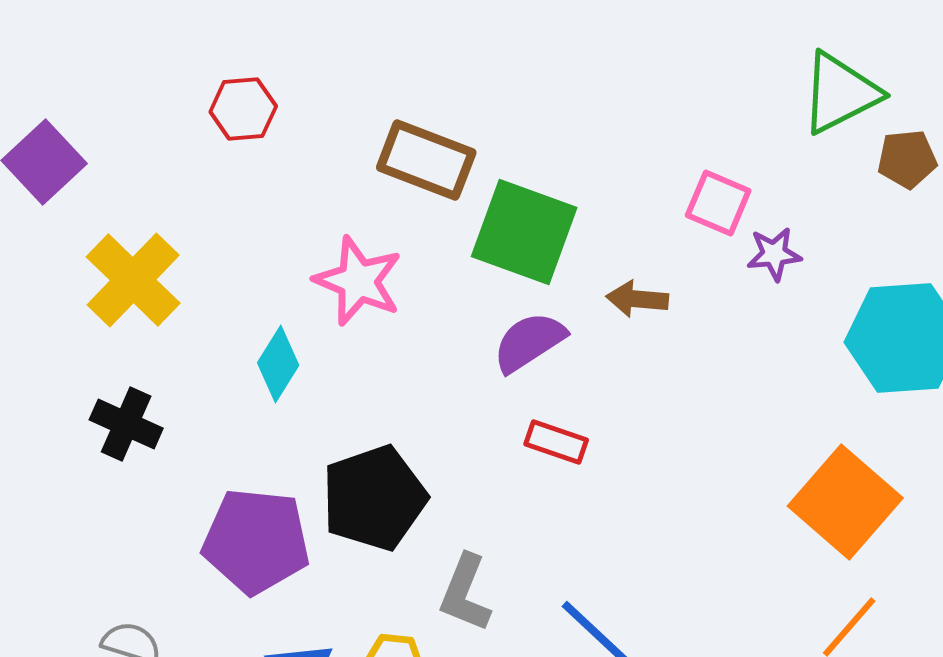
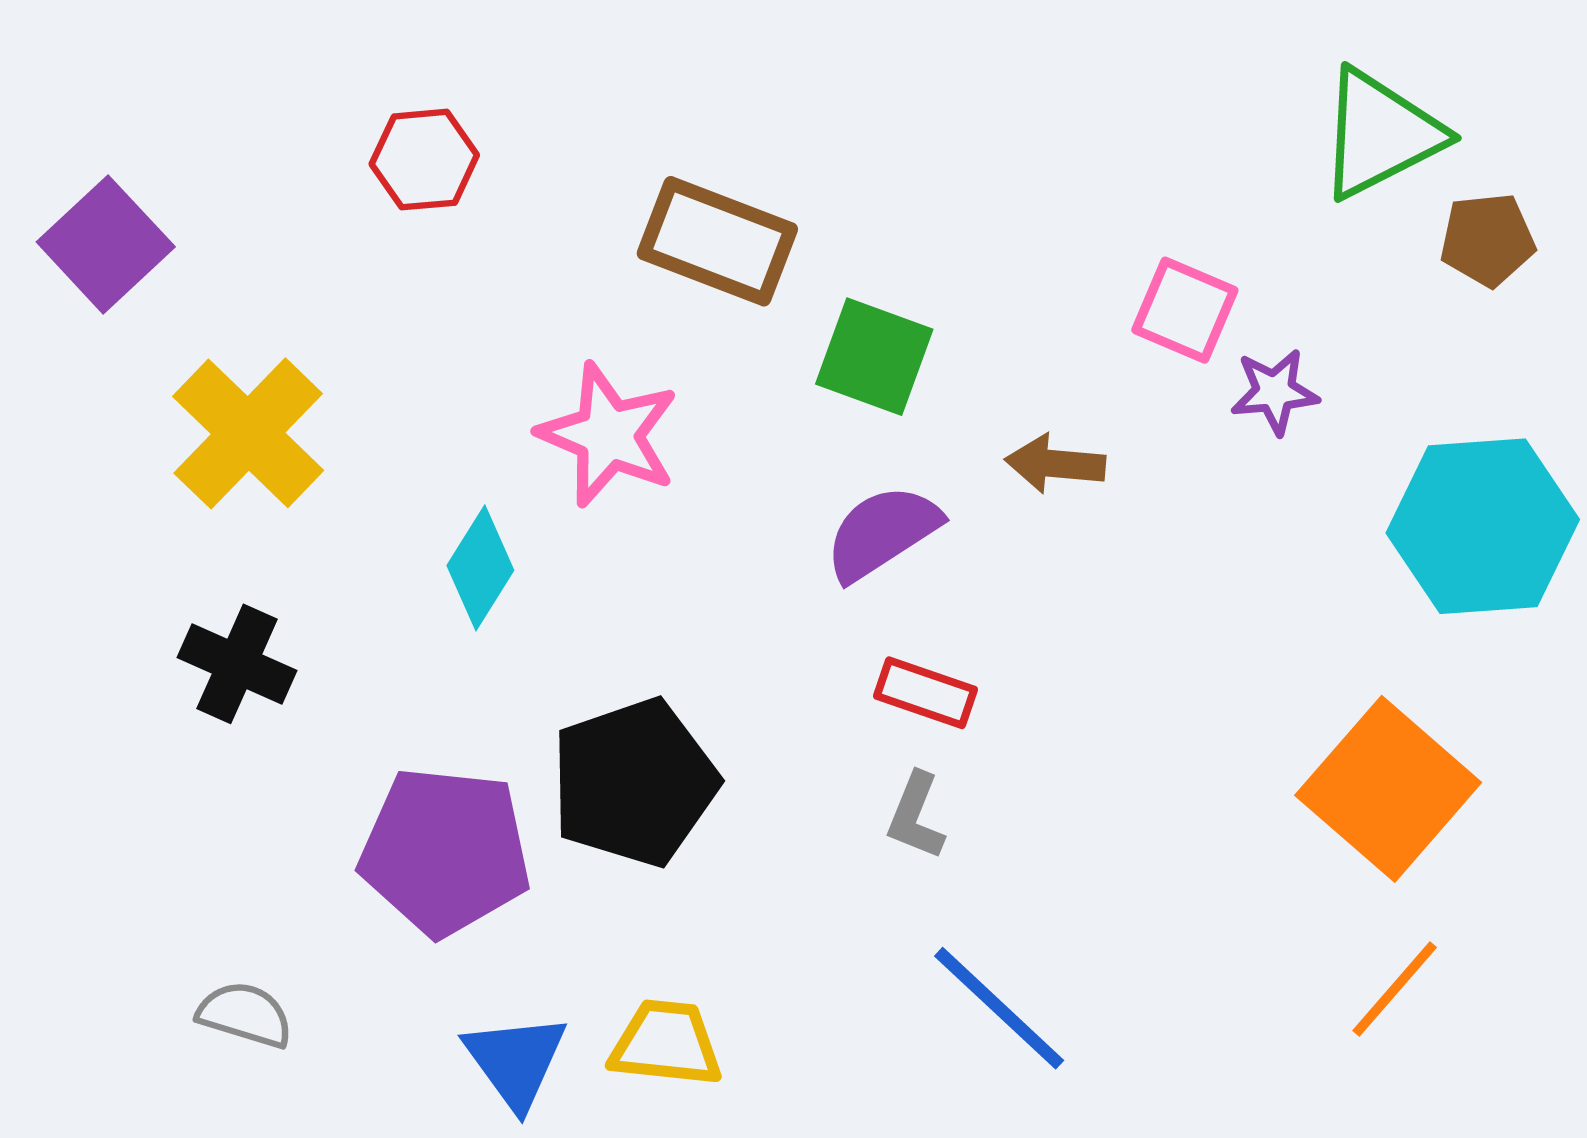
green square: (524, 232) -> (874, 357), size x0.7
gray L-shape: (465, 593) -> (916, 816), moved, size x0.7

